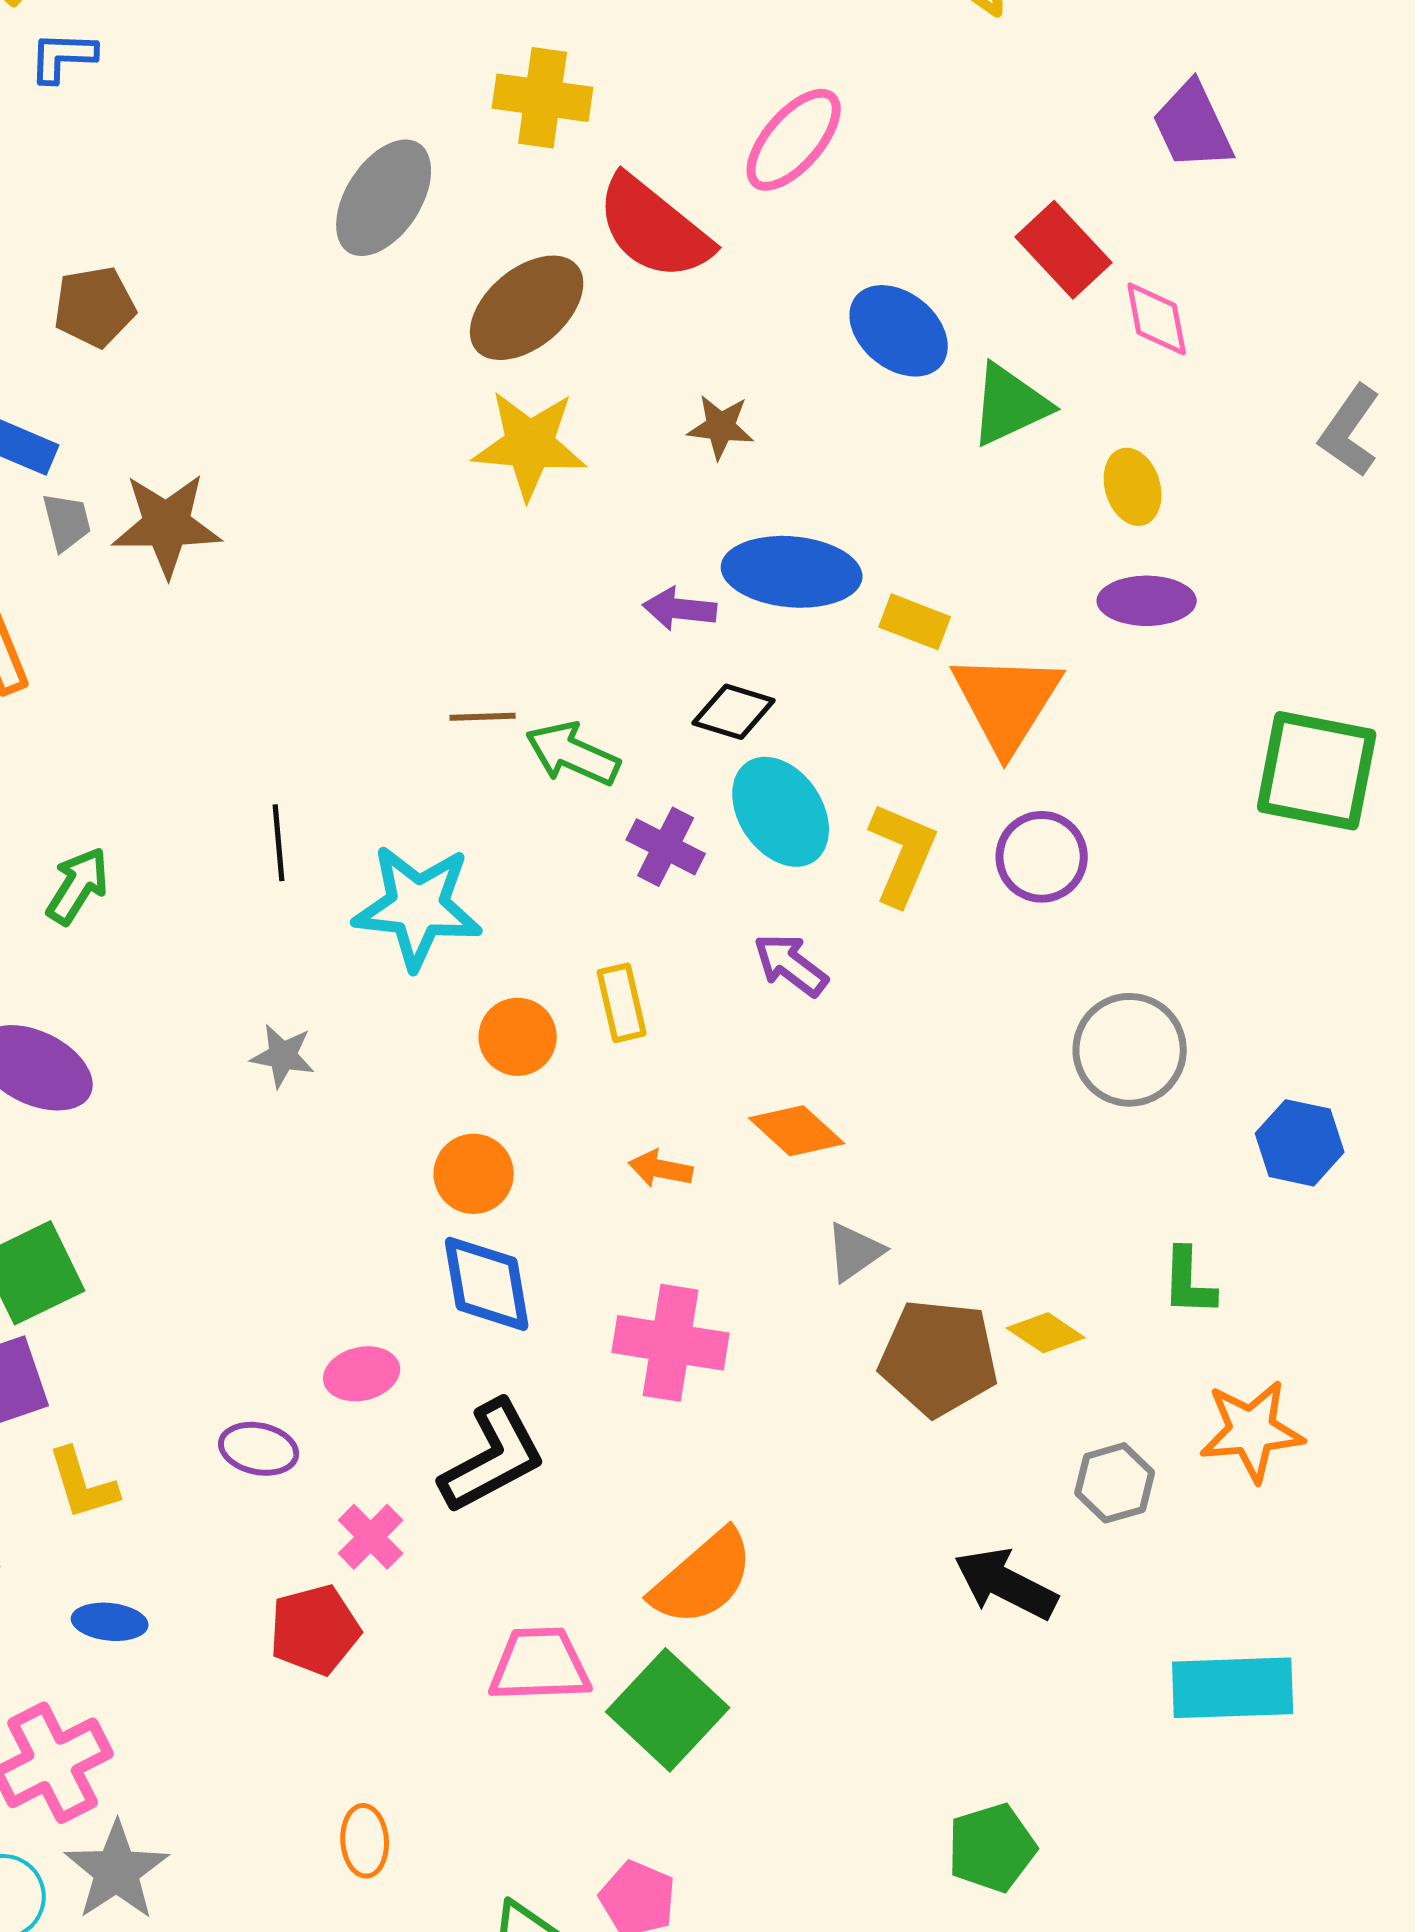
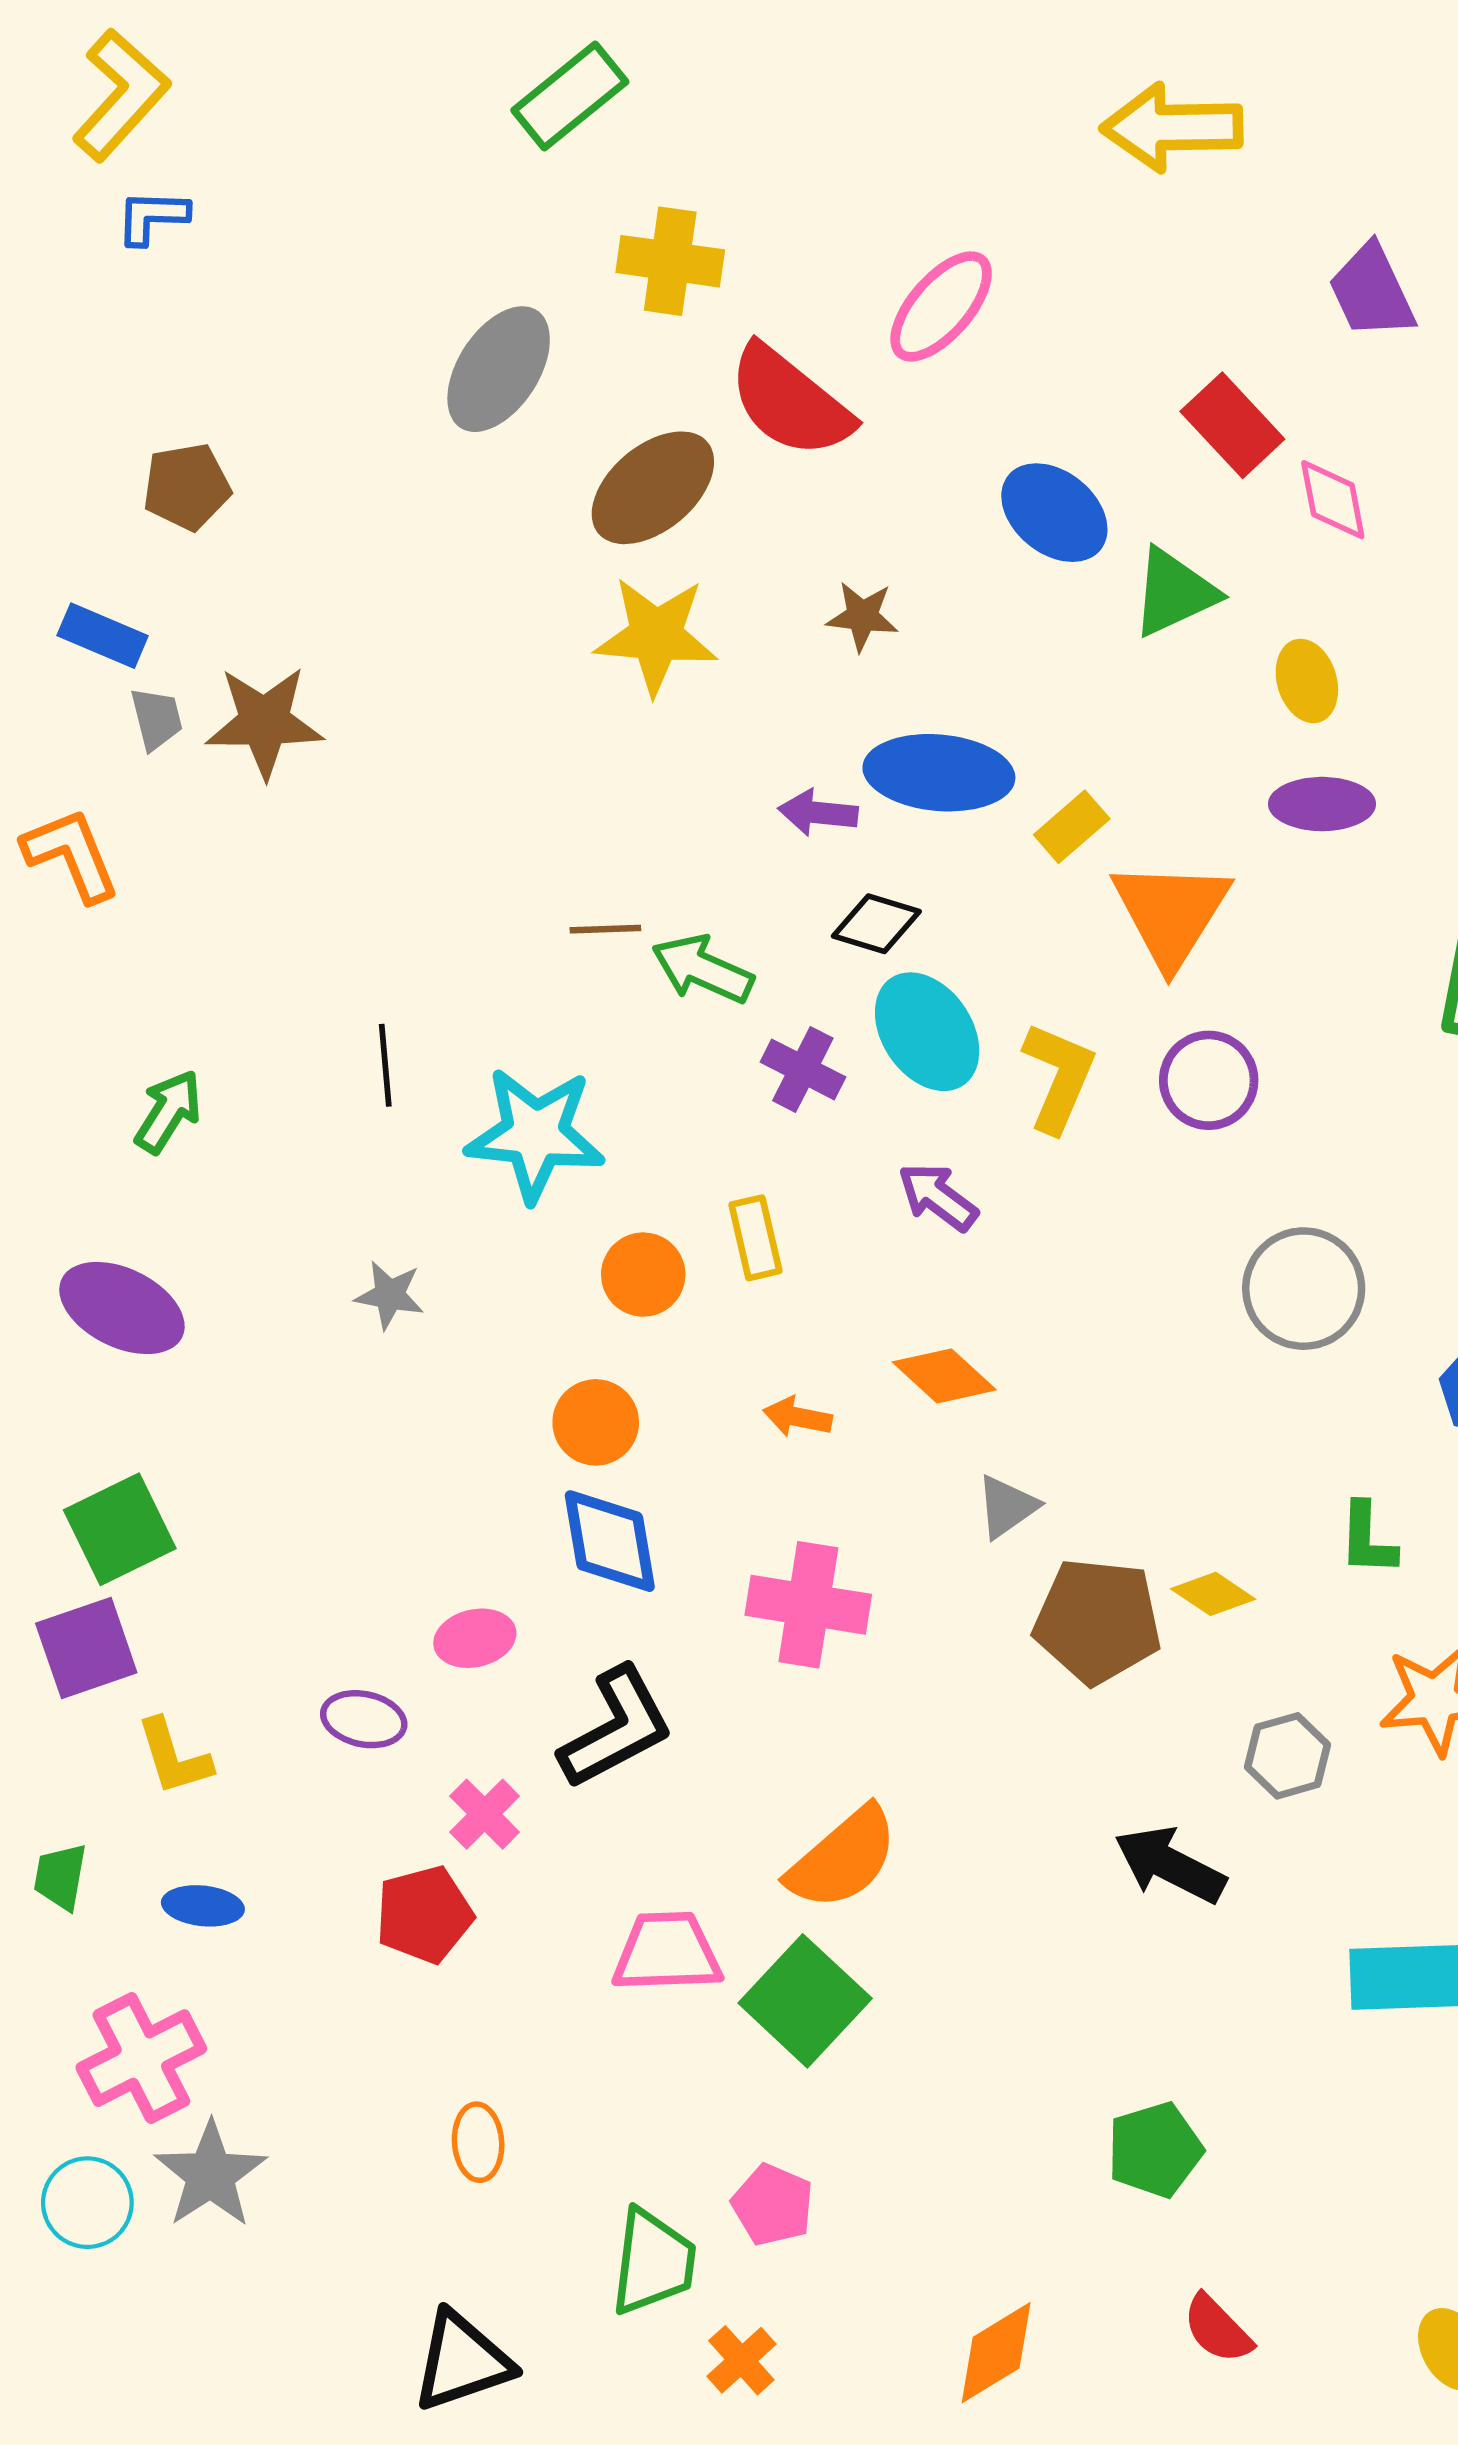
yellow rectangle: (915, 622) -> (1072, 827), turned -62

